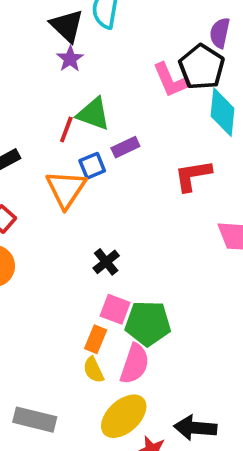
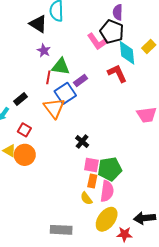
purple star: (70, 59) -> (44, 51), moved
blue square: (92, 166) -> (65, 93), size x1.5
red L-shape: (193, 175) -> (117, 73), moved, turned 85
orange rectangle: (96, 339) -> (92, 181), moved

